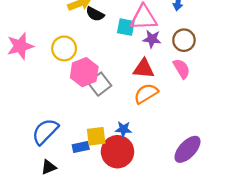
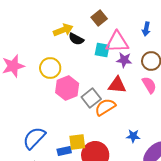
gray square: (100, 84) -> (91, 98), moved
orange semicircle: (146, 94) -> (105, 107), moved
blue star: (123, 129) -> (133, 136), moved

